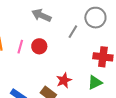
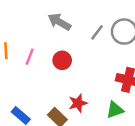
gray line: (73, 32) -> (97, 32), moved
red circle: (39, 46) -> (62, 60), moved

